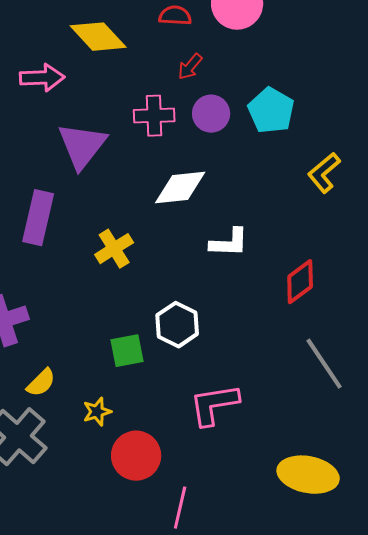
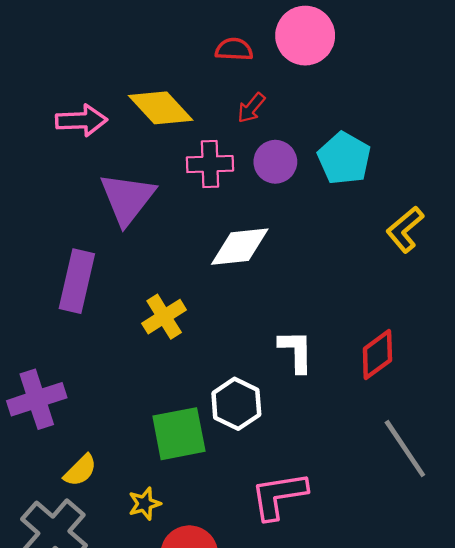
yellow diamond: (98, 37) -> (161, 108), moved
white L-shape: (229, 243) -> (296, 351), moved, turned -93
green square: (127, 351) -> (179, 434), size x1.4

